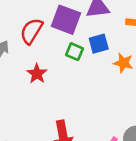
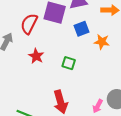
green square: (74, 52) -> (69, 63), moved

